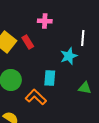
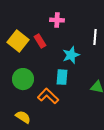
cyan star: (69, 56) -> (71, 55), moved

